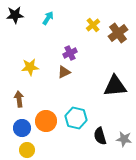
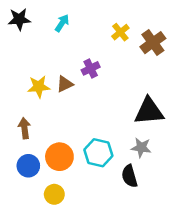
brown triangle: (64, 72) -> (65, 84), moved
gray star: (124, 139) -> (141, 148), moved
yellow circle: (27, 150) -> (54, 194), moved

